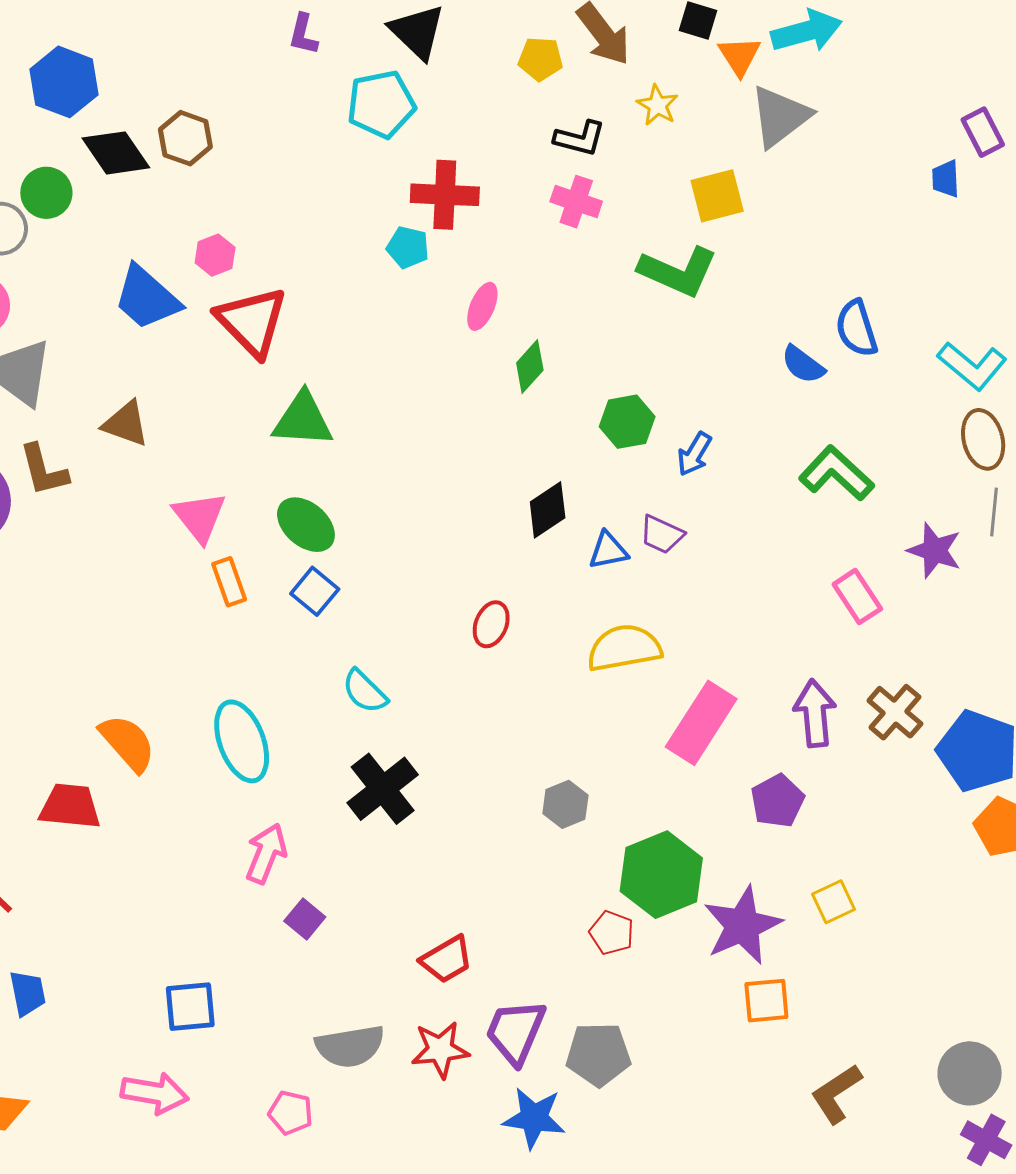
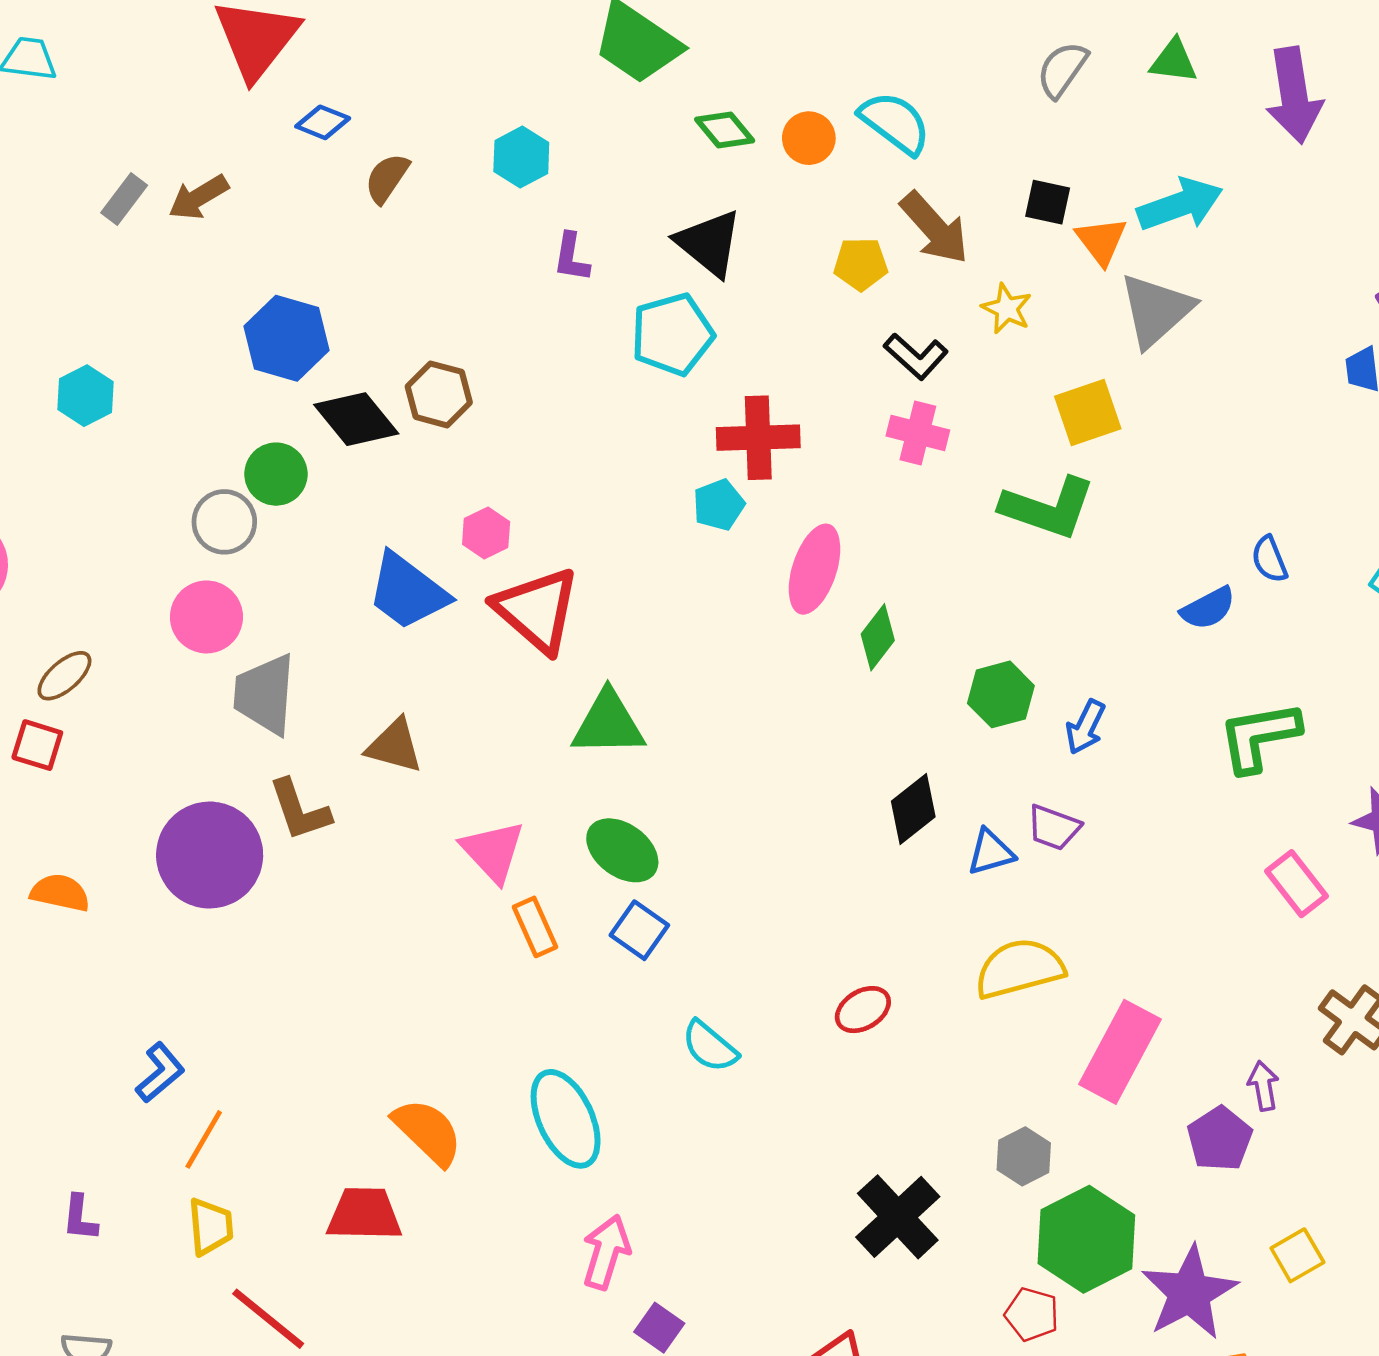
black L-shape: (580, 138) -> (916, 356), turned 32
cyan pentagon: (408, 247) -> (719, 505), turned -30
pink ellipse: (482, 306) -> (815, 569), size x1.5
blue semicircle: (857, 328) -> (1269, 559), size x0.7
blue semicircle: (803, 365) -> (1208, 608), turned -60
green L-shape: (836, 473) -> (1259, 737), turned -48
red ellipse: (491, 624) -> (863, 1010), moved, turned 42
purple arrow: (815, 713) -> (1263, 1086), moved, size x0.6
black cross: (383, 789) -> (898, 1217), moved
gray hexagon: (565, 804) -> (1024, 1156), moved

